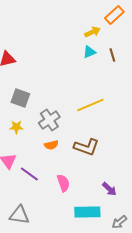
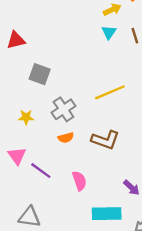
cyan triangle: (89, 52) -> (109, 32), turned -32
gray square: (20, 98) -> (40, 74), moved

